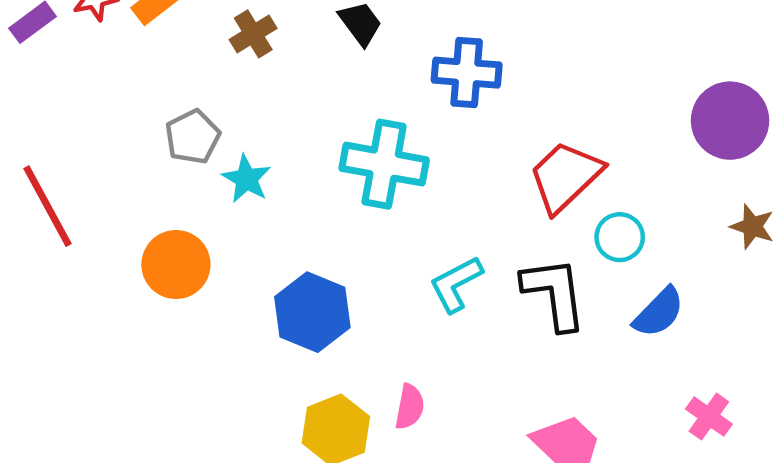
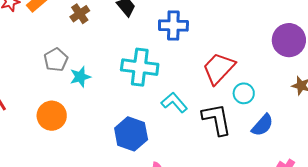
cyan star: (246, 179) -> (80, 77), turned 30
cyan L-shape: (456, 284) -> (174, 103), moved, turned 80
blue hexagon: (312, 312) -> (131, 134), moved

